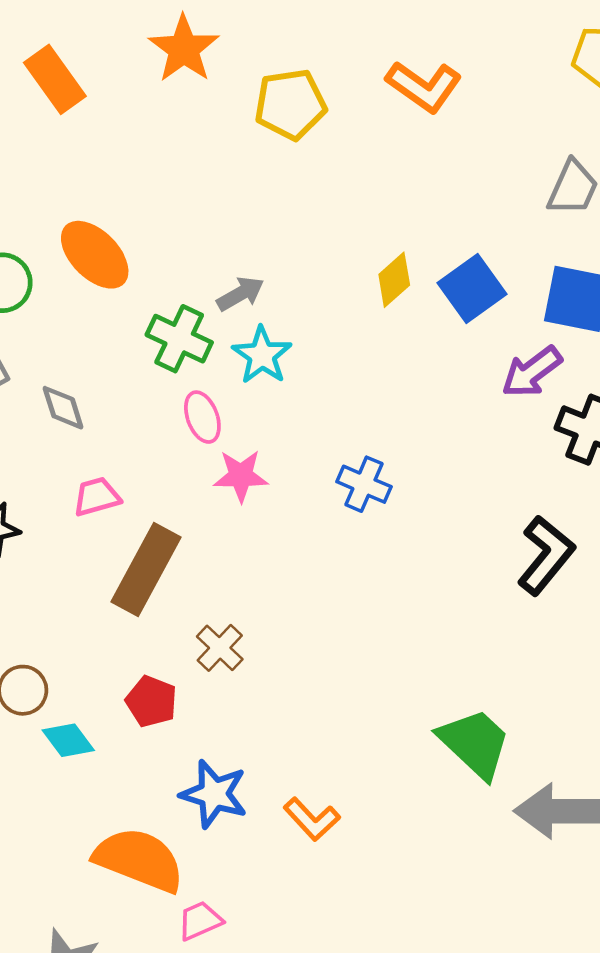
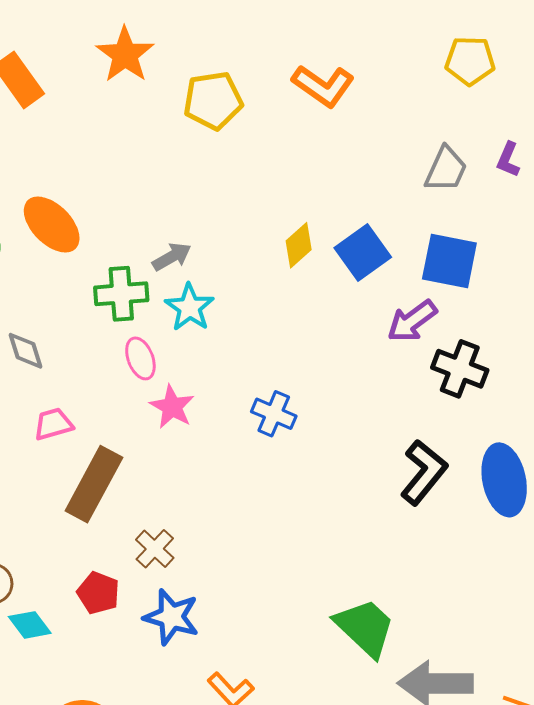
green cross: (179, 339) -> (121, 294), turned -30
pink star: (241, 476) -> (172, 407), turned 30
blue star: (214, 794) -> (171, 617), moved

